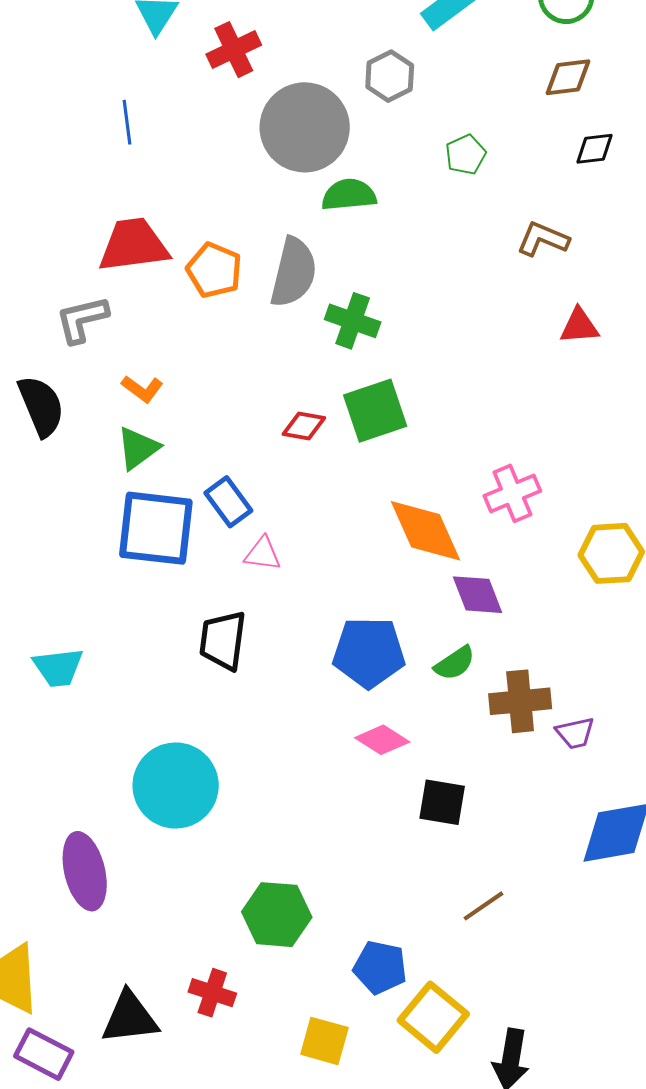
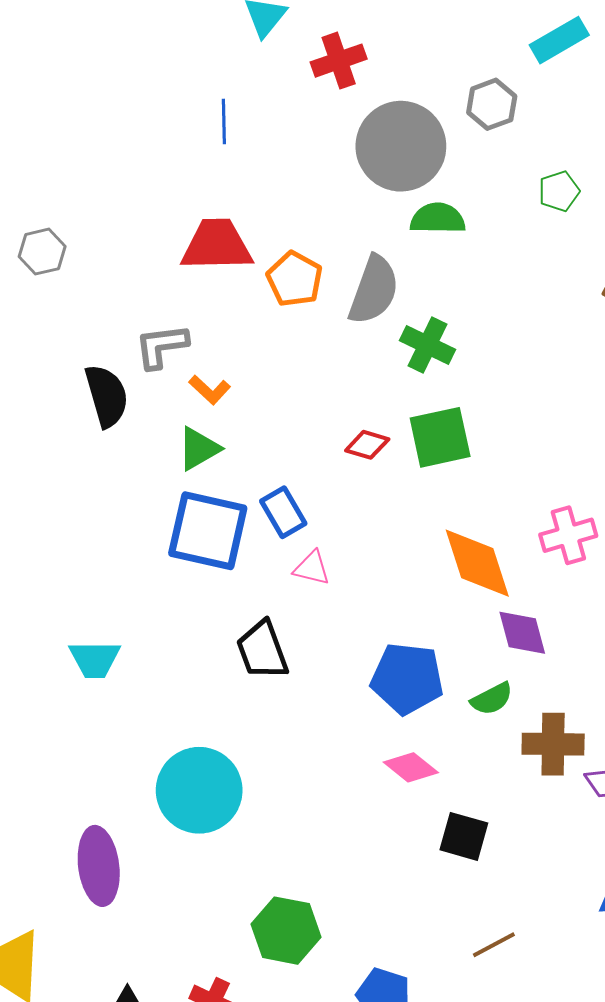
gray L-shape: (82, 319) -> (161, 346), moved
black trapezoid: (223, 640) -> (262, 650), turned -34

